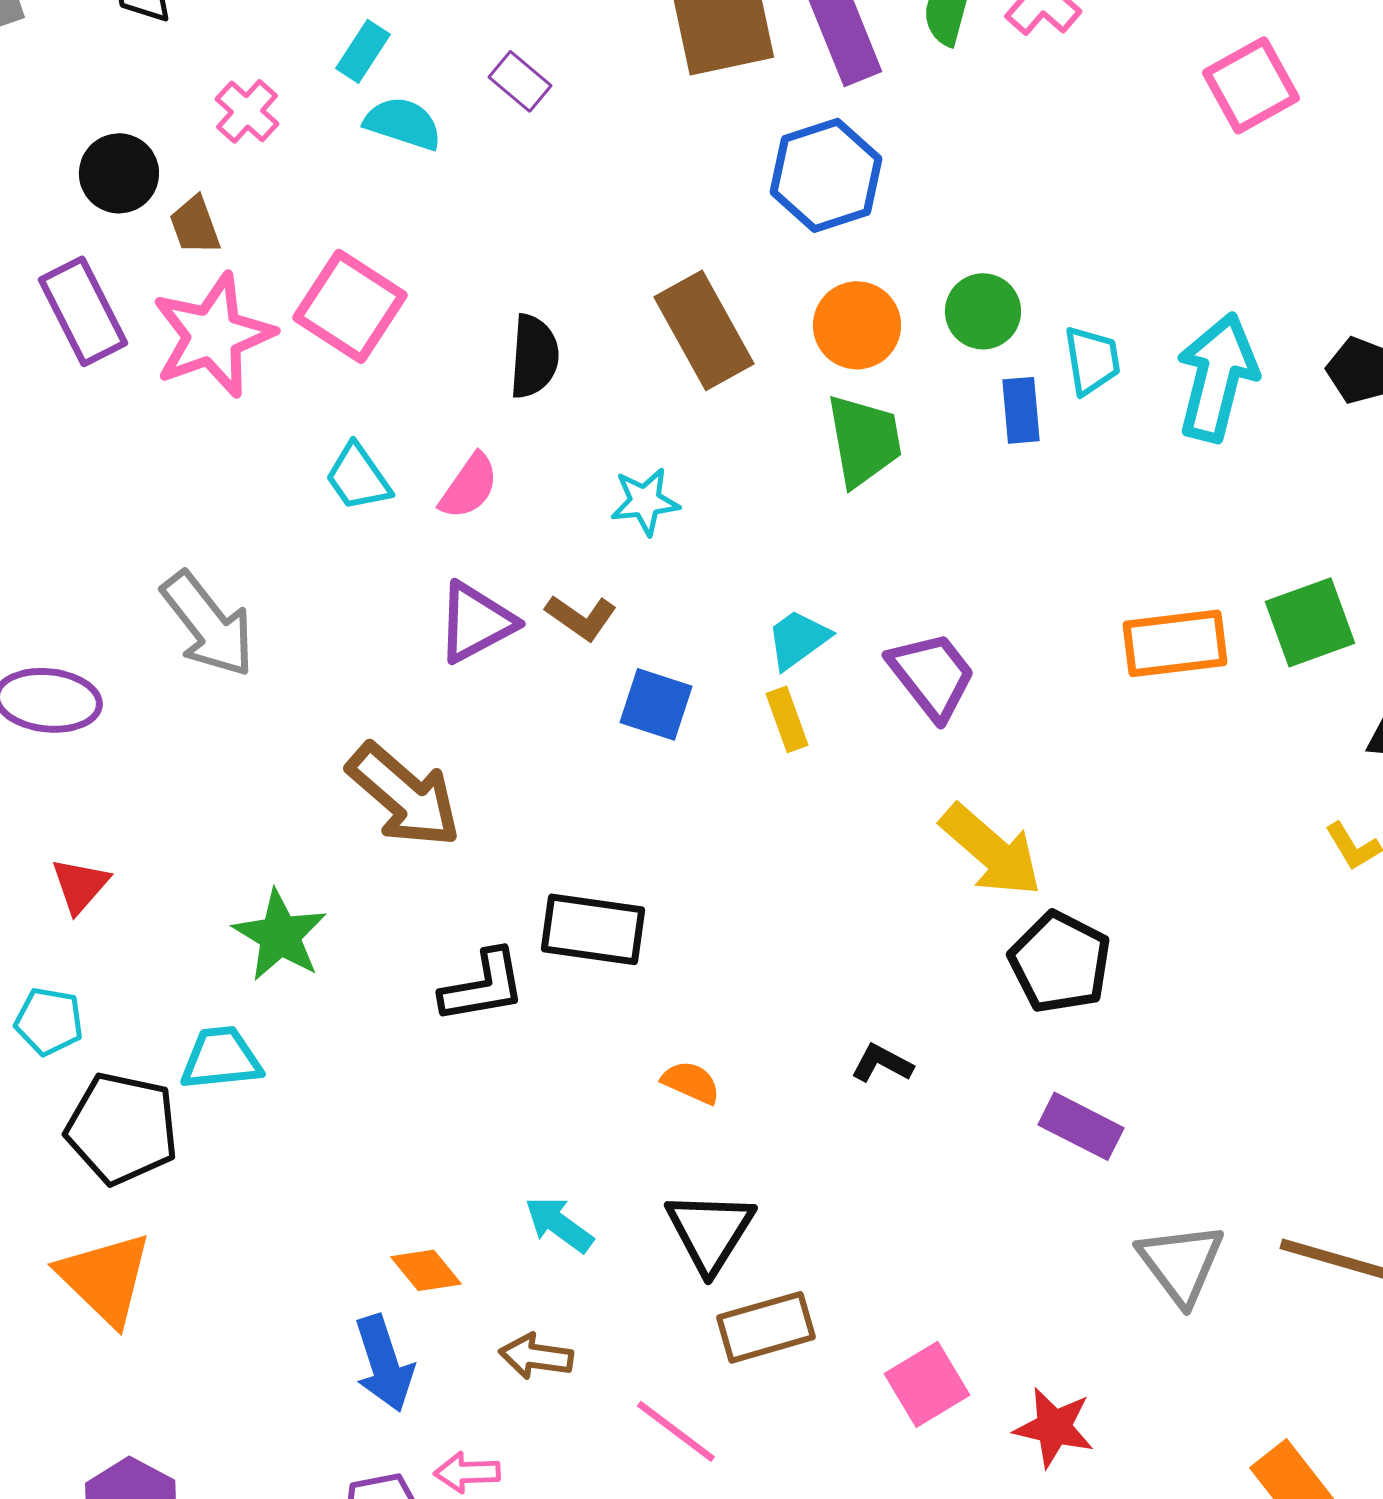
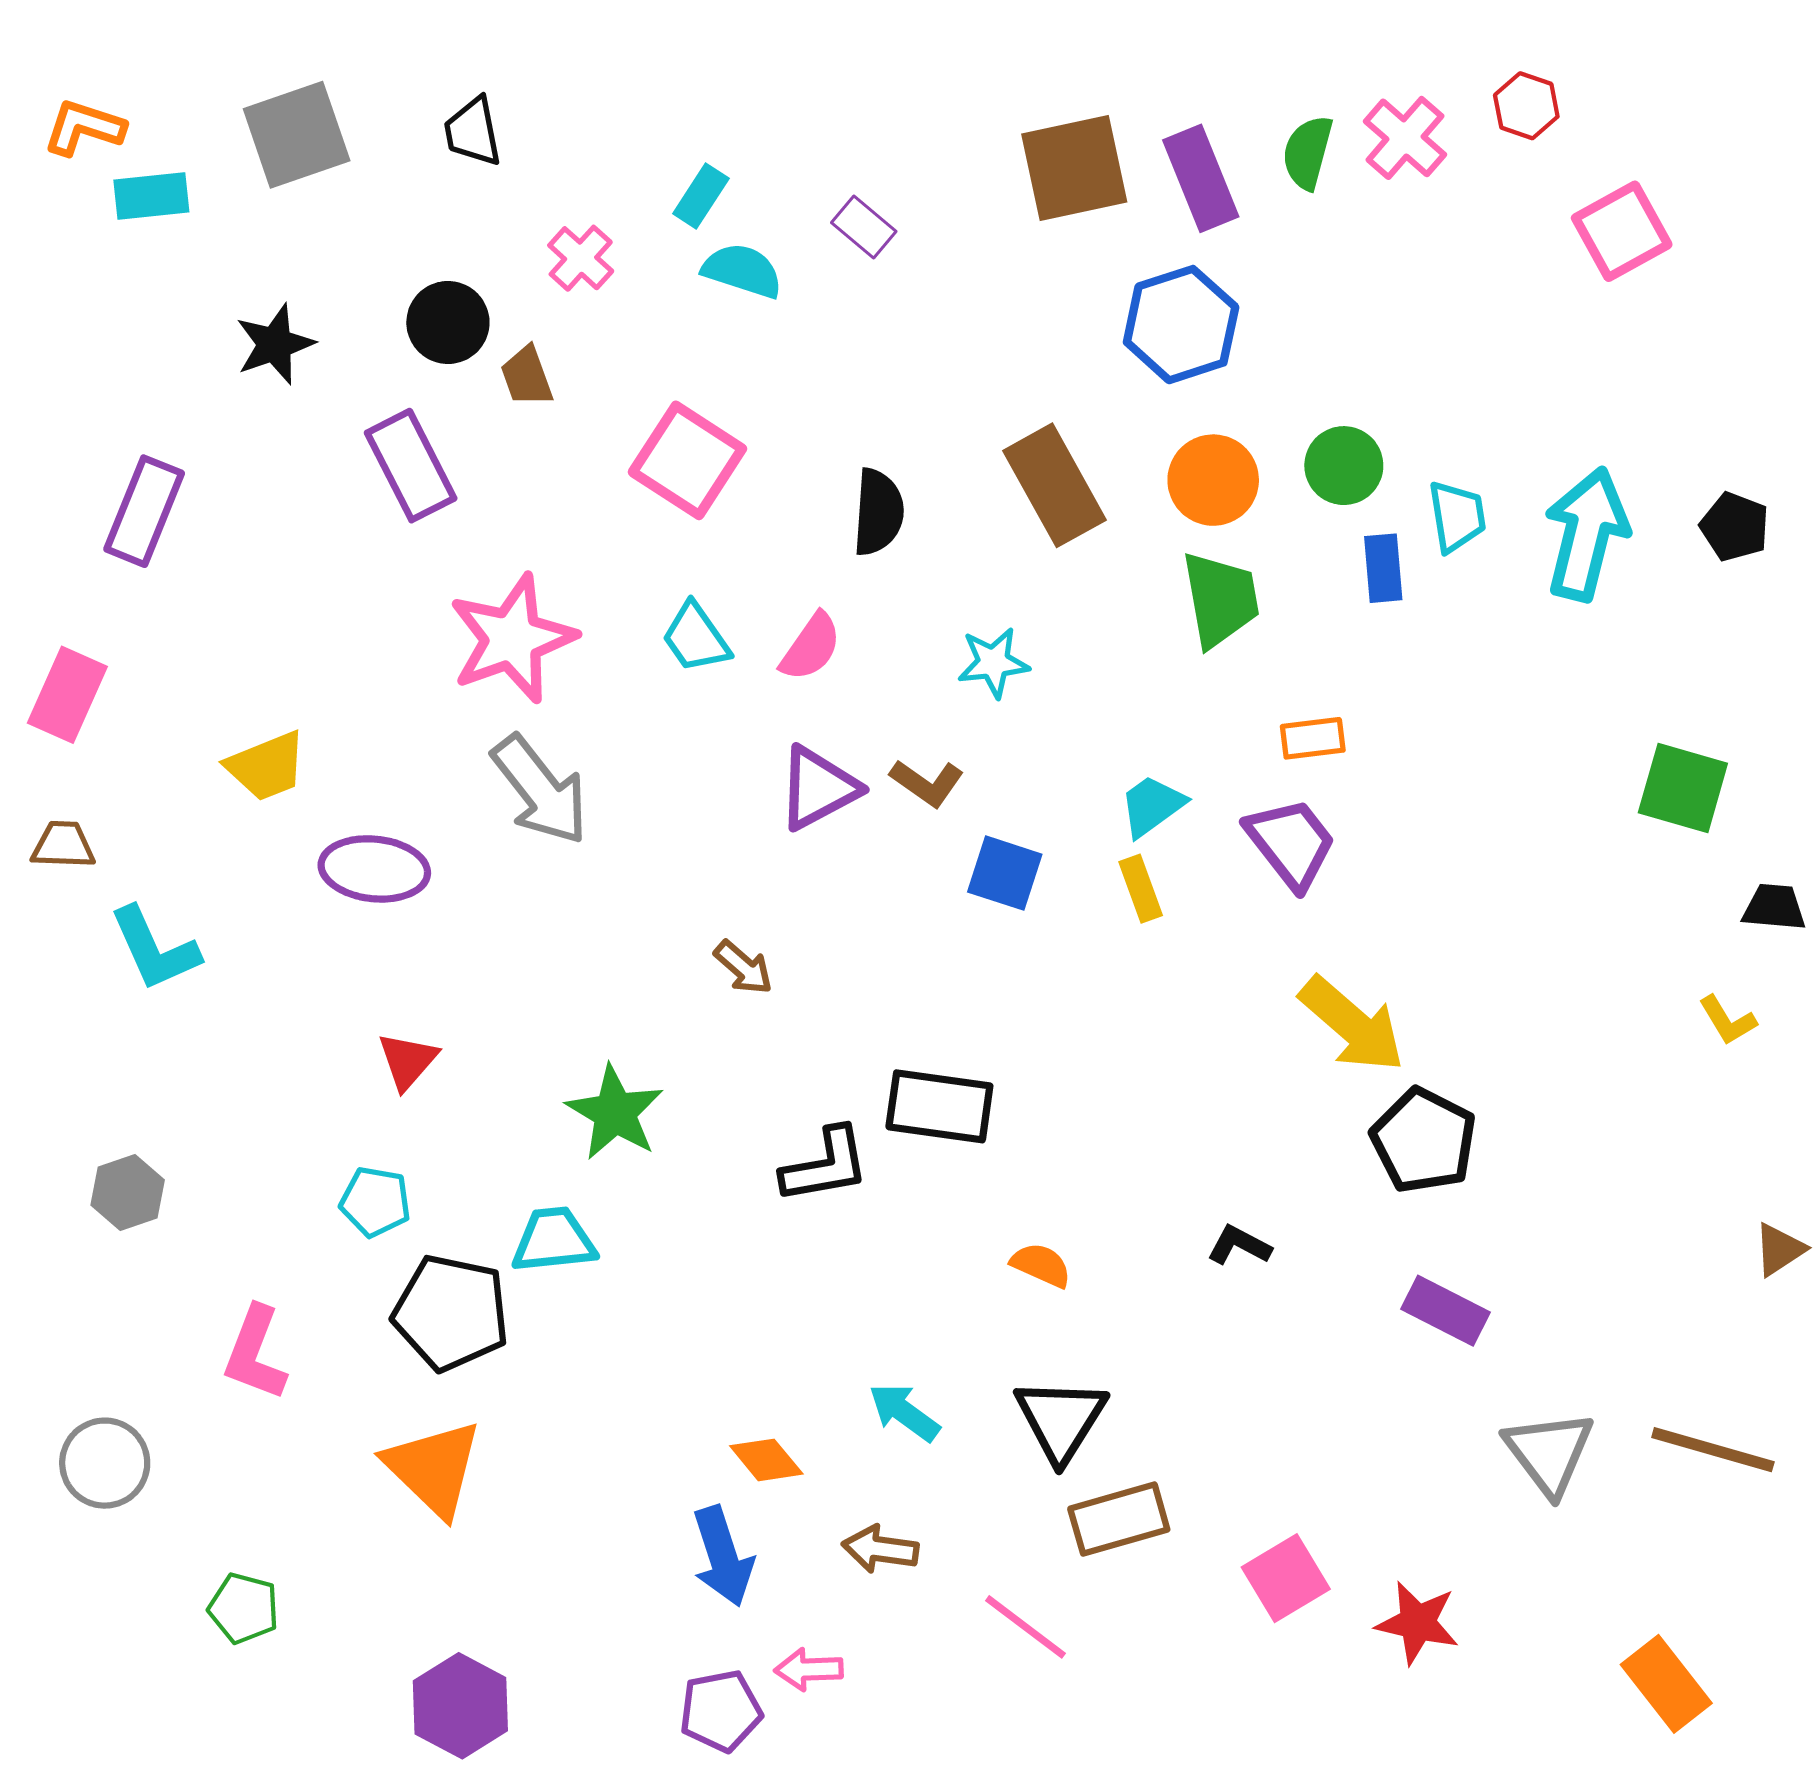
pink star: (213, 335) -> (512, 639), moved
green square: (1310, 622) -> (1683, 788), turned 36
orange rectangle: (1175, 643) -> (1313, 738), moved, size x0.6
brown arrow: (404, 795) -> (743, 967), size x0.5

